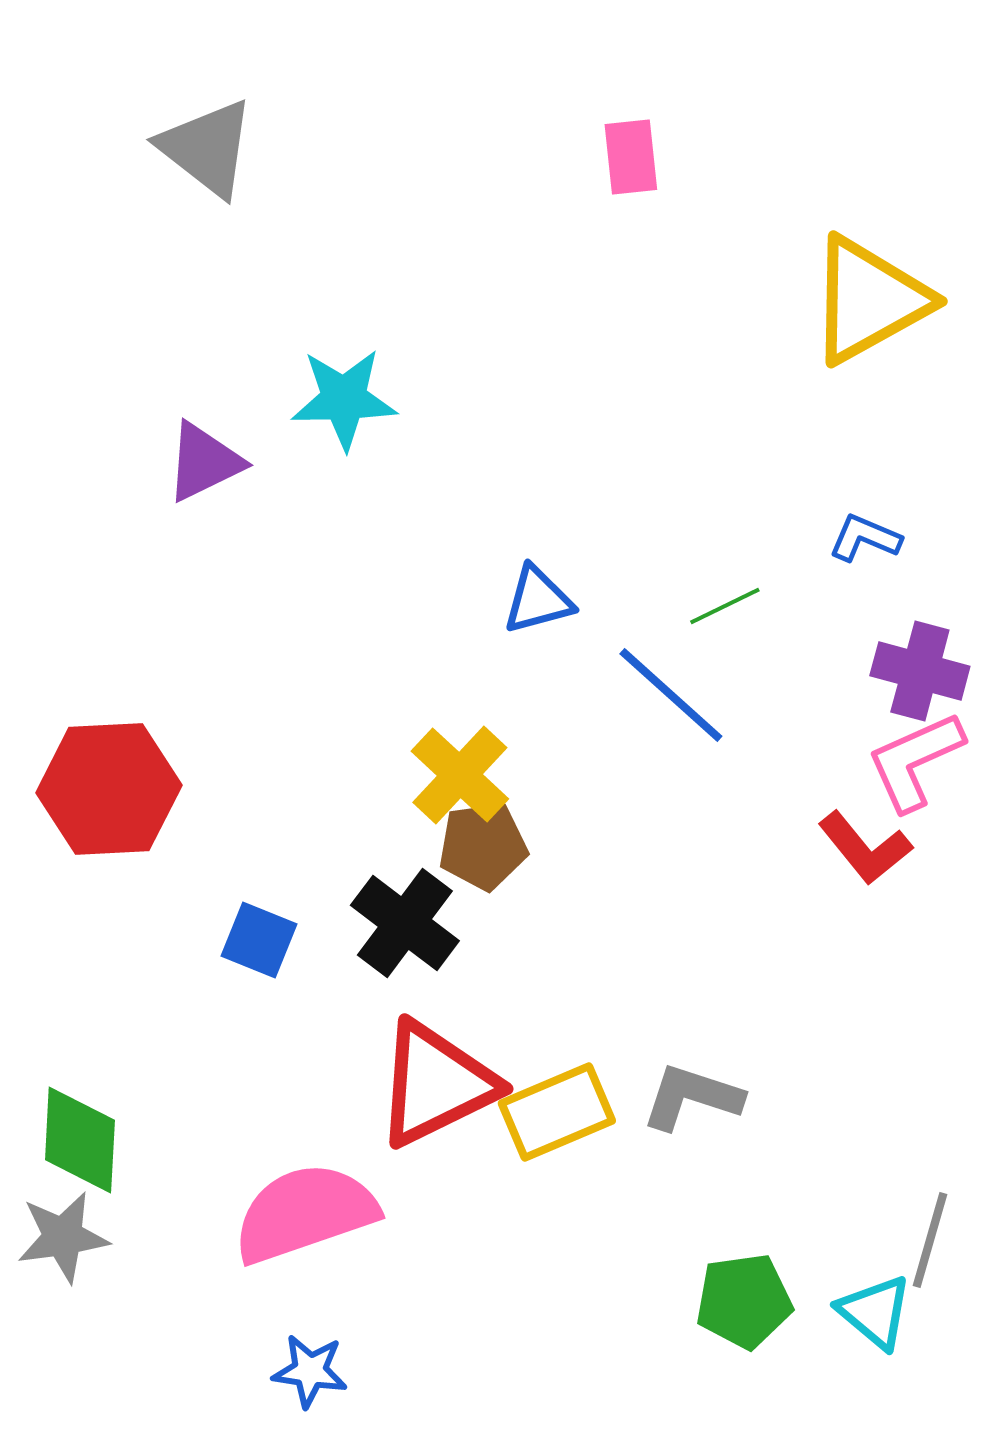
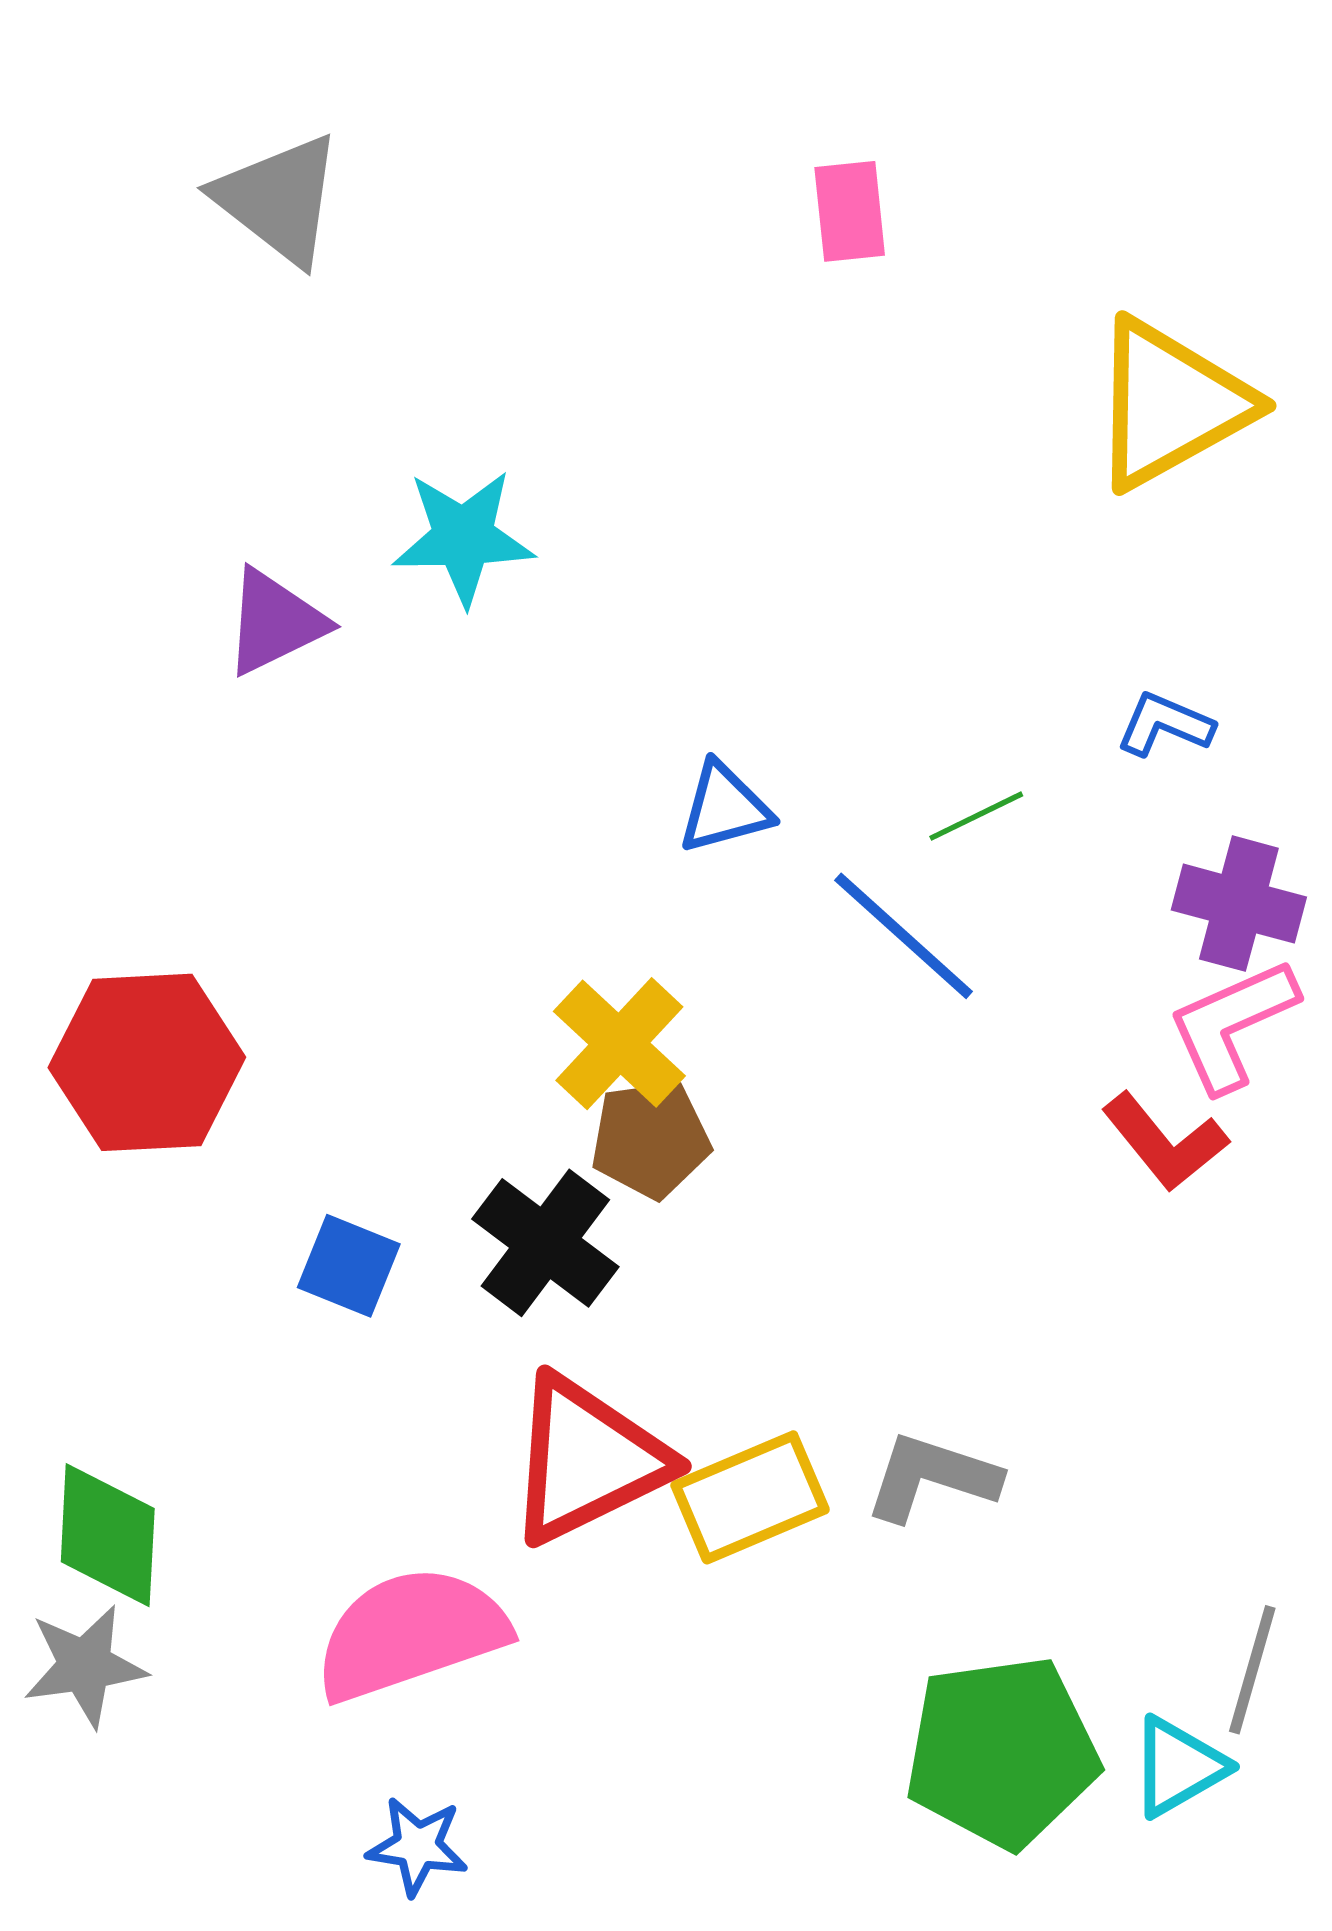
green pentagon: (744, 1301) -> (1002, 1752), size x1.5
cyan triangle: (875, 1312) -> (1178, 1767), turned 50

